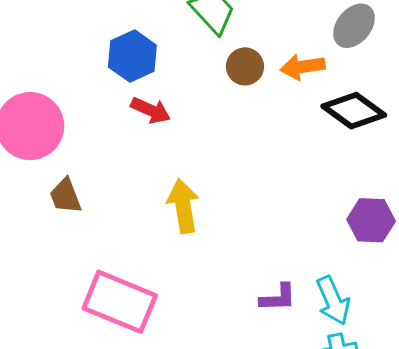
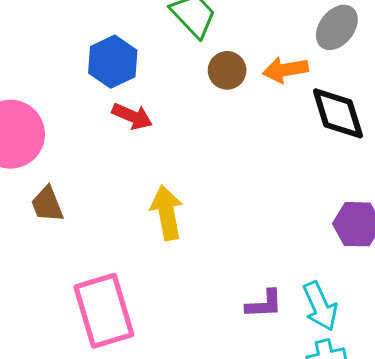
black diamond: (354, 111) -> (338, 113), turned 38
pink rectangle: (120, 302) -> (104, 311), turned 52

